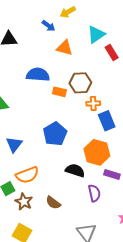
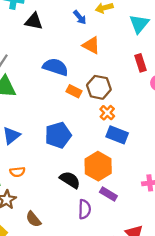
cyan triangle: (96, 34) -> (139, 24), moved, turned -30
orange cross: (93, 103) -> (107, 113), turned 32
blue rectangle: (107, 121) -> (117, 135), turned -60
orange semicircle: (27, 175) -> (17, 172), size x0.6
brown semicircle: (53, 203) -> (33, 219), moved

